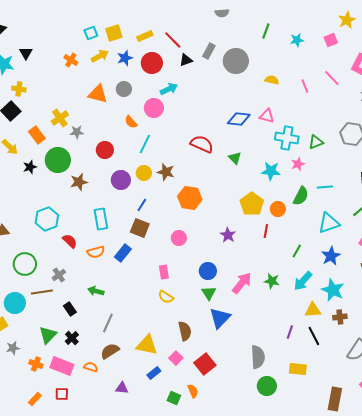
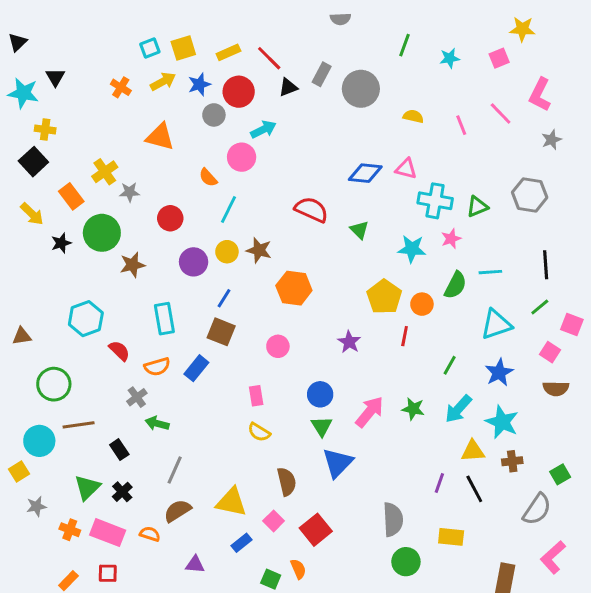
yellow star: (347, 20) -> (522, 29), turned 30
gray circle: (124, 89) -> (214, 115), moved
gray cross: (59, 275) -> (137, 397), moved

